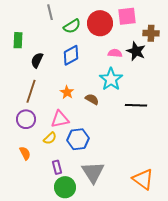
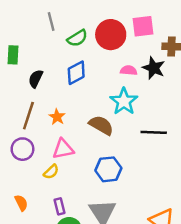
orange star: (67, 92) -> (57, 117), moved
brown semicircle: (92, 99) -> (101, 125), size x1.5
blue hexagon: (78, 139) -> (108, 169), moved
orange semicircle: (25, 153) -> (21, 203), moved

